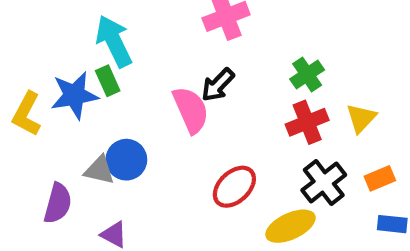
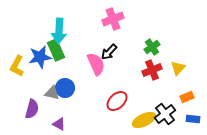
cyan arrow: (114, 41) -> (59, 31), turned -150
green rectangle: (108, 81) -> (56, 50), size x1.5
black cross: (324, 183) -> (165, 114), moved

